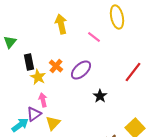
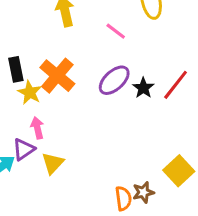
orange cross: (56, 66) -> (57, 76), size x1.6
purple ellipse: (81, 70) -> (114, 80), moved
black star: (100, 96) -> (143, 88), moved

